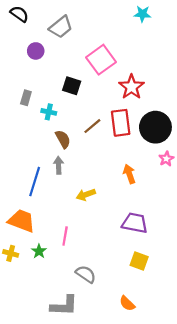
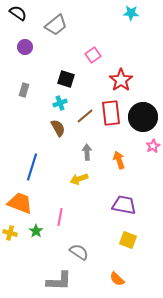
purple circle: (36, 51) -> (25, 47), moved
pink square: (101, 60) -> (93, 55), size x0.6
cyan cross: (49, 112) -> (60, 103), moved, turned -32
gray arrow: (59, 165) -> (87, 152), moved

